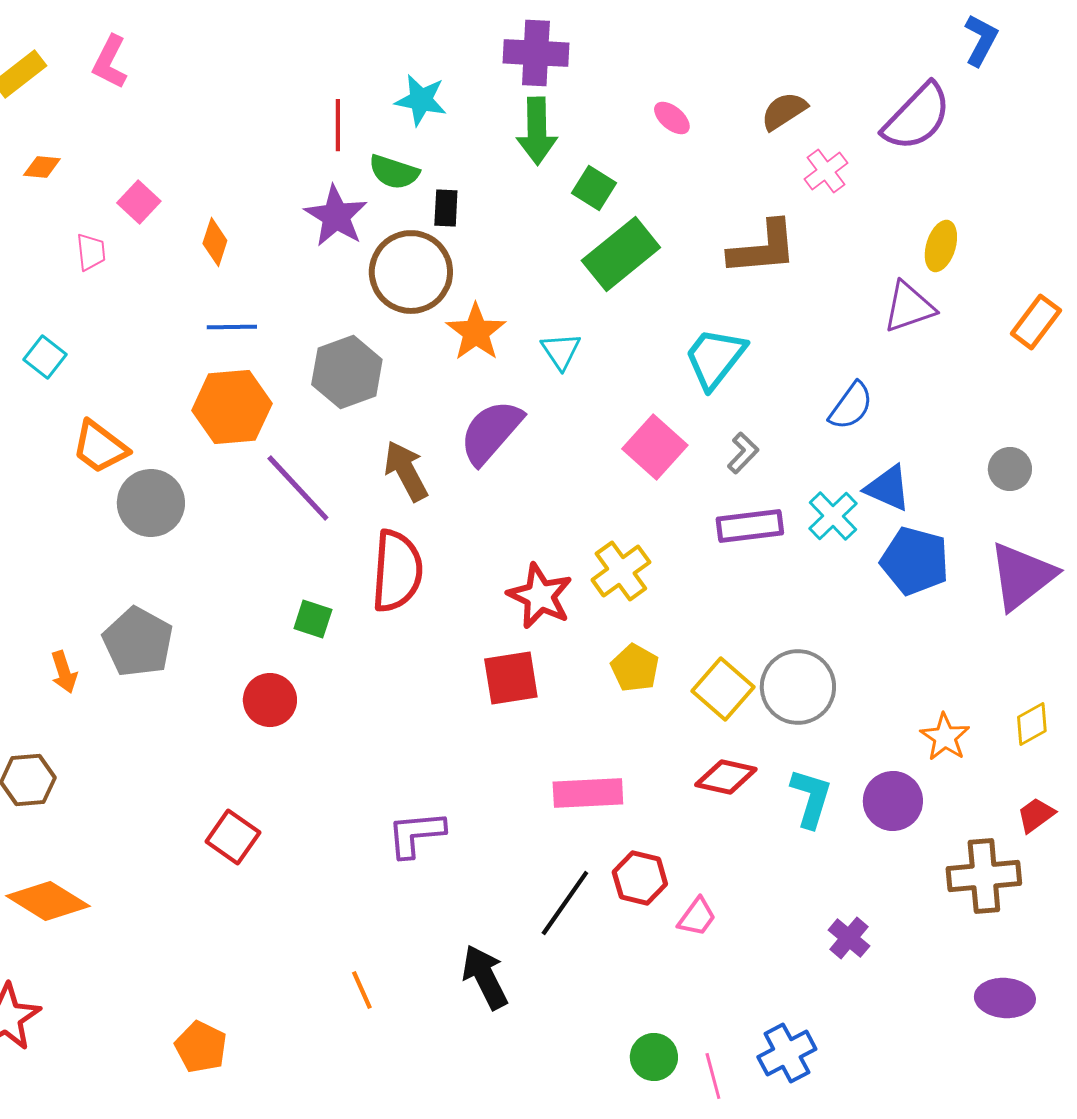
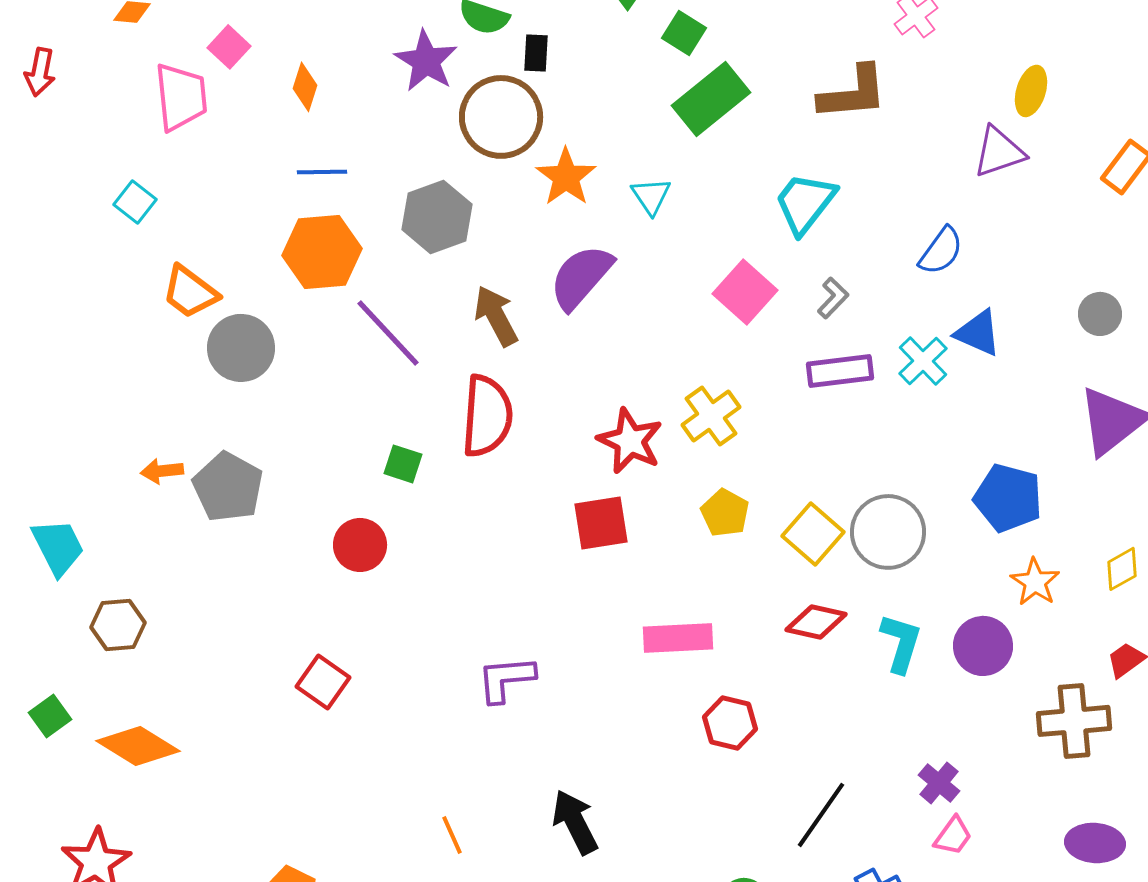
pink trapezoid: (91, 252) -> (181, 97), size x1.8
blue pentagon: (915, 561) -> (1008, 498), moved
orange arrow: (64, 672) -> (162, 471), moved, turned 102
black line: (565, 903) -> (821, 815), moved
pink trapezoid: (697, 917) -> (953, 836), moved

